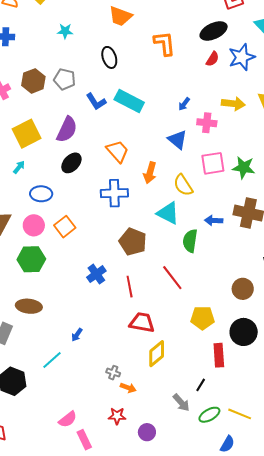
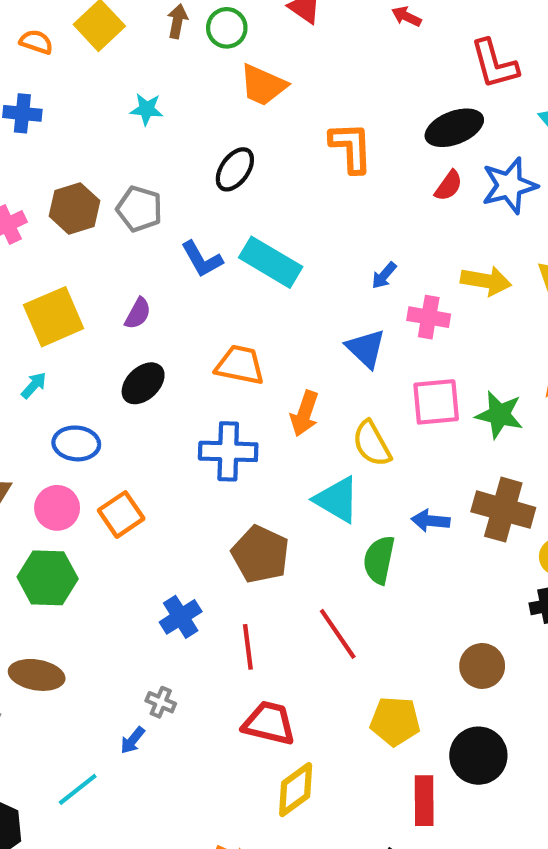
black ellipse: (109, 57) -> (235, 169), turned 50
purple semicircle: (67, 130) -> (138, 313), size x0.6
orange trapezoid: (117, 151) -> (240, 365), turned -40
gray cross: (113, 373) -> (161, 702), moved

